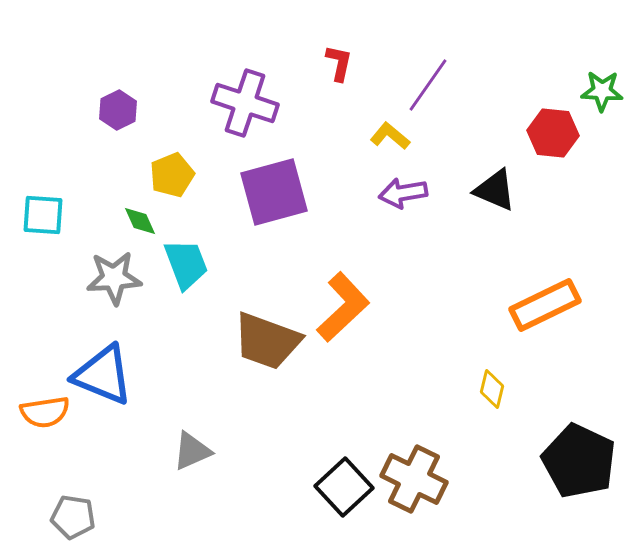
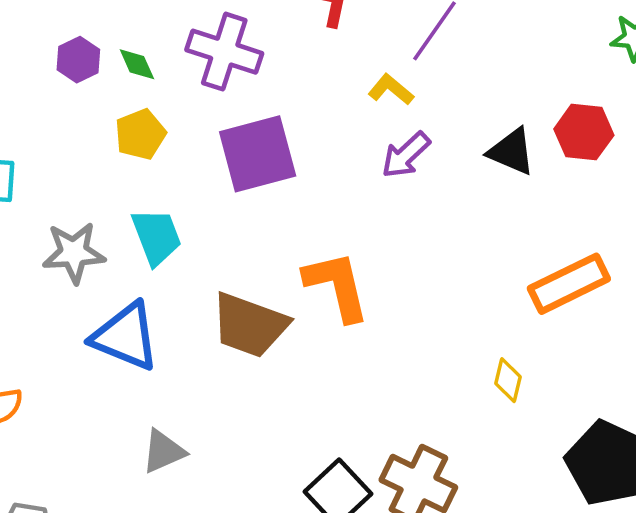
red hexagon: (553, 133) -> (584, 132), moved
purple arrow: (403, 193) -> (406, 155), turned -33
green diamond: (140, 221) -> (137, 64), moved
orange L-shape: (343, 307) -> (337, 286), turned -60
blue triangle: (103, 375) -> (125, 337), moved

